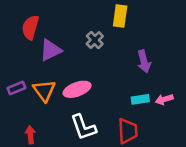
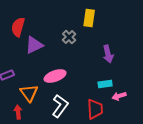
orange triangle: (44, 91) -> (29, 93), moved
pink arrow: (164, 99) -> (119, 96), moved
white L-shape: (83, 127) -> (60, 106), turned -125

